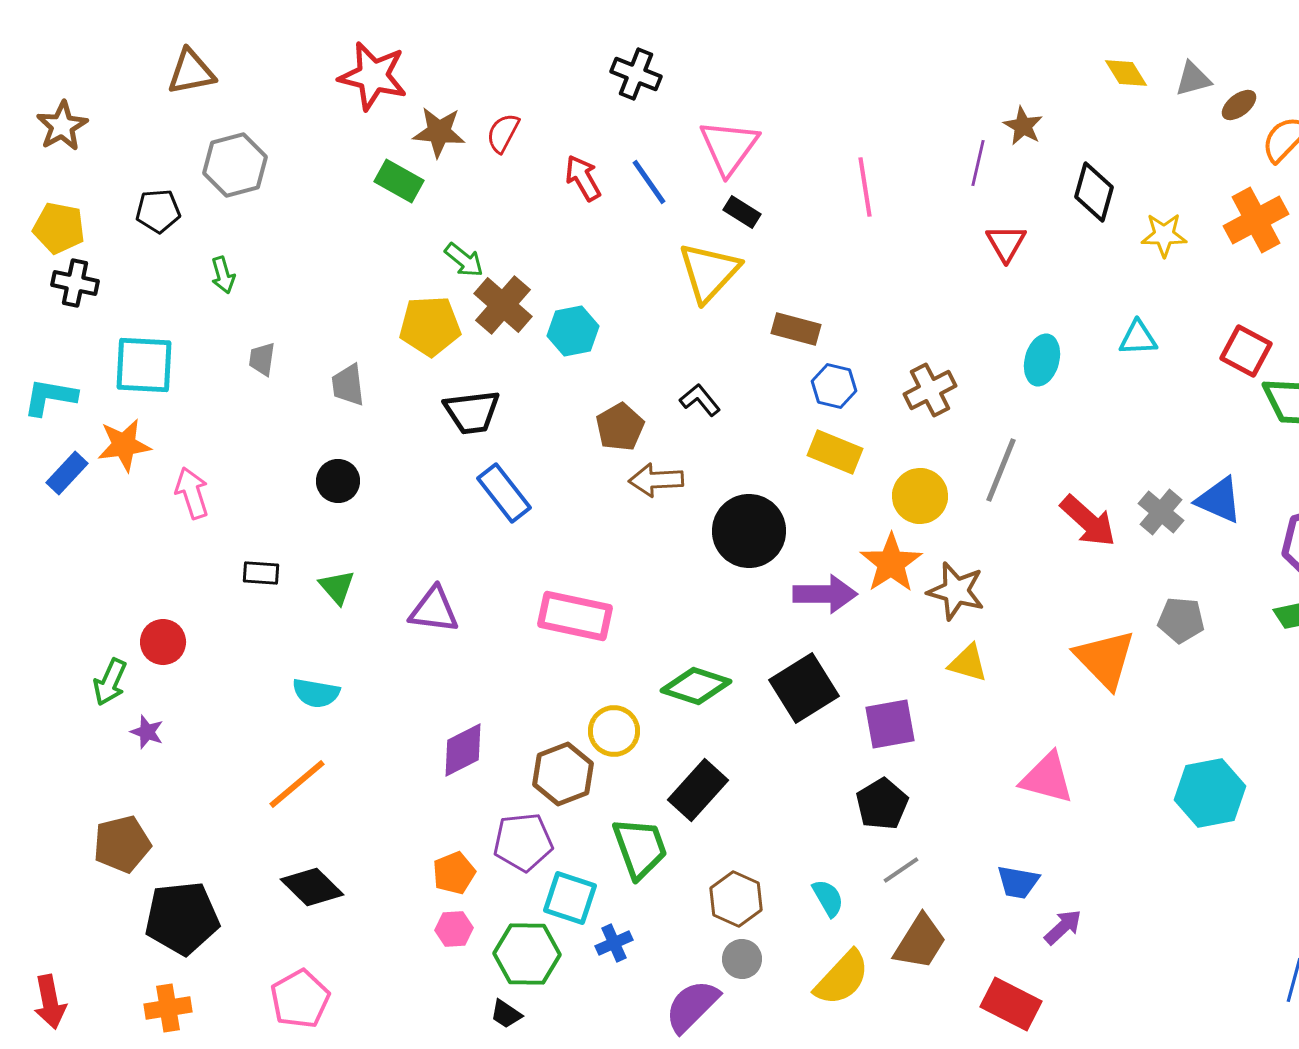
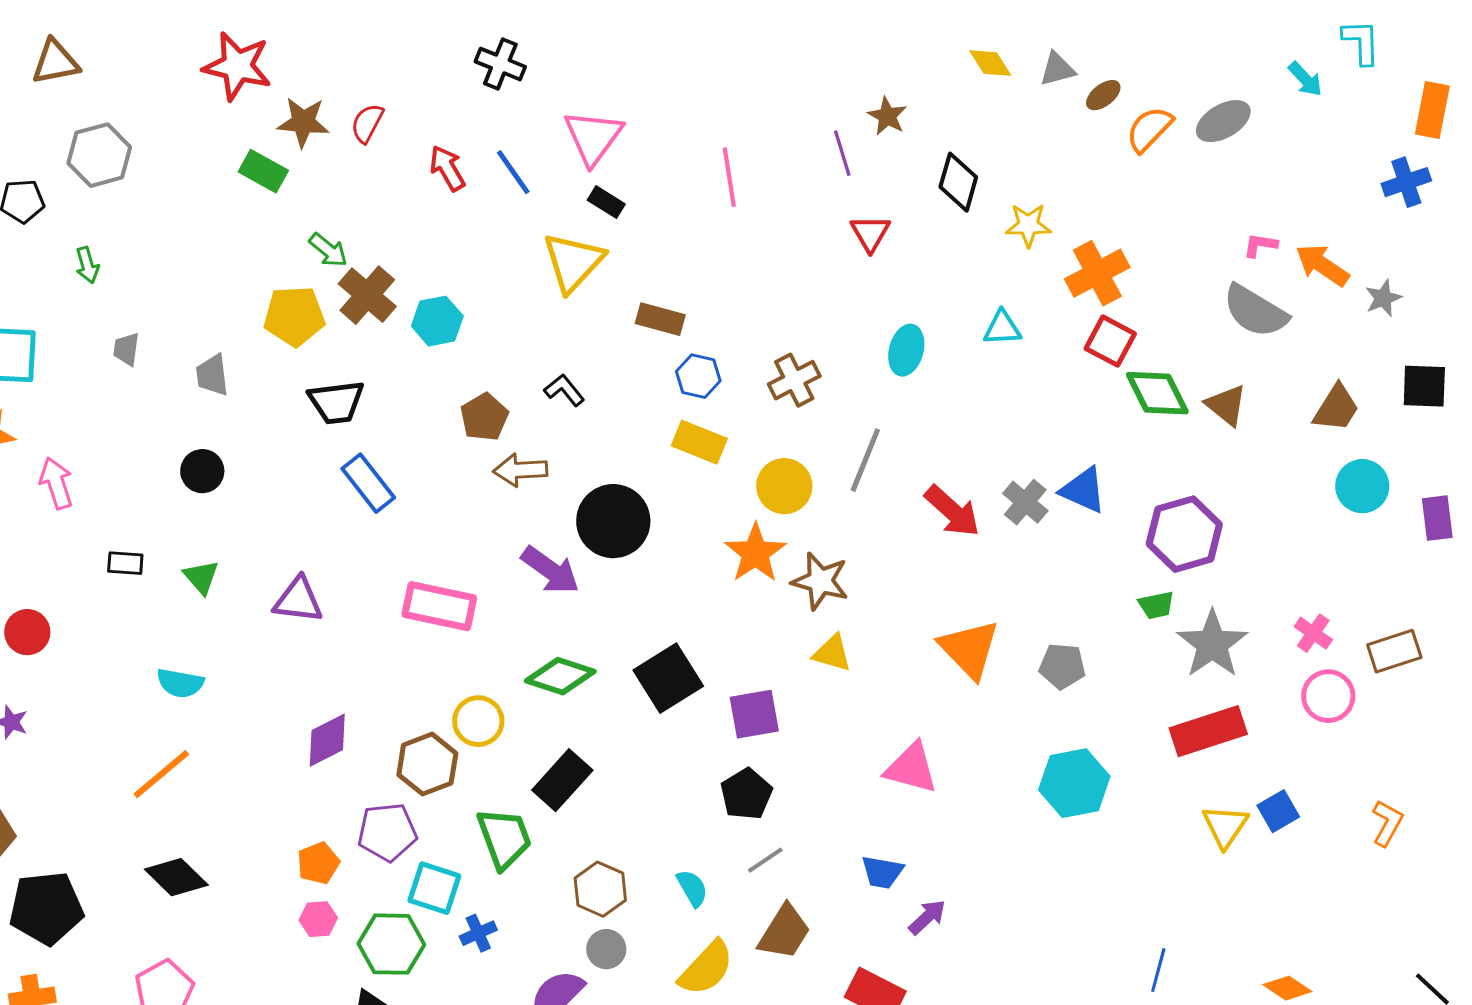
purple line: (978, 163) -> (842, 153), turned -30
orange cross: (1256, 220) -> (1097, 273), moved
purple arrow: (825, 594) -> (550, 570), moved, turned 36
gray pentagon: (1181, 620) -> (1062, 666), moved

